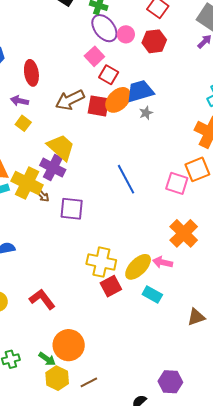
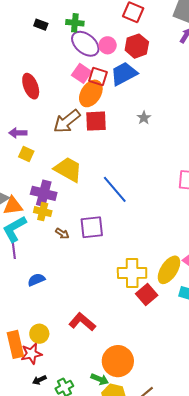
red ellipse: (31, 73) -> (31, 86), moved
red square: (109, 75) -> (98, 77), moved
blue trapezoid: (140, 91) -> (124, 74), moved
orange ellipse: (118, 100) -> (91, 93), moved
purple cross: (53, 168) -> (44, 193), moved
blue line: (126, 179) -> (115, 189), moved
yellow cross: (27, 183) -> (43, 212), size x0.6
brown arrow: (43, 196) -> (62, 234), moved

